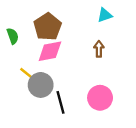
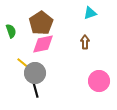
pink circle: (100, 98) -> (99, 81), moved
black line: (60, 102) -> (35, 88), moved

